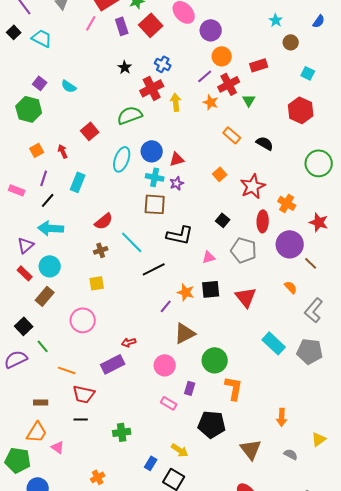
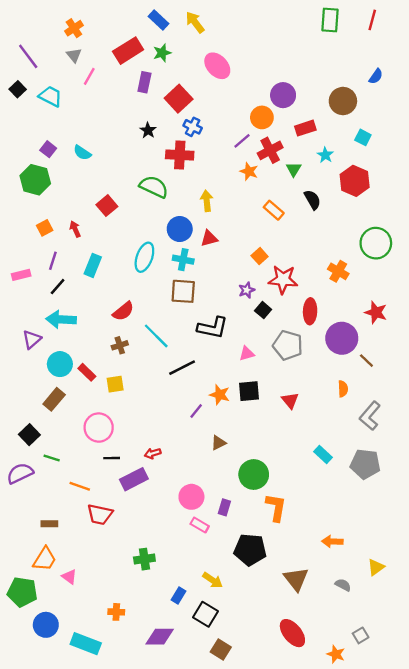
cyan star: (276, 20) -> (325, 155), moved
pink line: (91, 23) -> (89, 76), moved
red square: (151, 25) -> (179, 99), moved
purple rectangle: (122, 26) -> (144, 82), turned 30
purple circle: (211, 30) -> (283, 95), moved
brown circle: (291, 42) -> (343, 101), size x1.5
red cross: (152, 88) -> (180, 155), turned 30
yellow arrow: (176, 102) -> (207, 201), moved
green semicircle: (130, 115) -> (154, 187), turned 45
black semicircle: (265, 143) -> (312, 200), moved, turned 30
cyan ellipse: (122, 159) -> (144, 257), moved
purple star: (177, 183) -> (247, 290), moved
red star: (253, 186) -> (283, 280), moved, turned 30
pink rectangle: (17, 190) -> (21, 275), turned -35
orange cross: (287, 203) -> (338, 271), moved
red rectangle: (25, 273) -> (87, 372), moved
orange semicircle: (291, 287) -> (343, 389), turned 40
red triangle: (246, 297) -> (290, 401), size x0.7
brown triangle: (185, 333) -> (218, 443), size x0.6
cyan rectangle: (274, 343) -> (323, 455), size x0.7
green line: (43, 346) -> (52, 458), turned -32
pink circle: (165, 365) -> (191, 497), moved
orange arrow: (282, 417) -> (332, 541), turned 90
black line: (81, 419) -> (112, 458), moved
orange cross: (98, 477) -> (116, 612), turned 32

